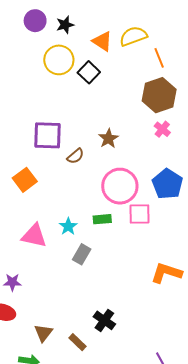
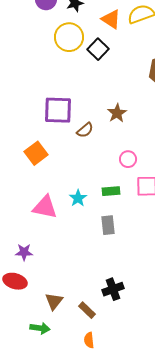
pink circle: (120, 186) -> (128, 159), size x0.5
gray rectangle: (82, 254) -> (108, 225), moved, turned -36
black cross: (104, 320) -> (113, 289), turned 35

